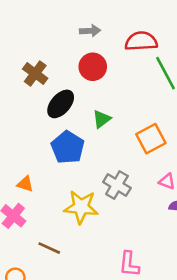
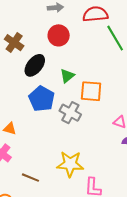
orange square: (151, 139) -> (91, 91), moved, turned 35
gray cross: (117, 185) -> (70, 113), moved
yellow star: (81, 207) -> (70, 164), moved

